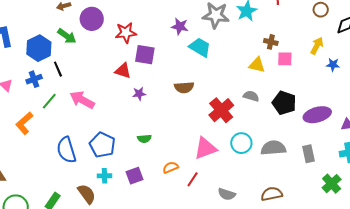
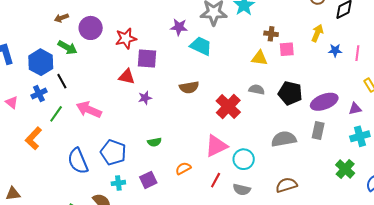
cyan circle: (241, 143) -> (244, 159), moved
gray rectangle: (308, 154) -> (318, 131), moved, turned 30
red line: (193, 179) -> (216, 180), moved

